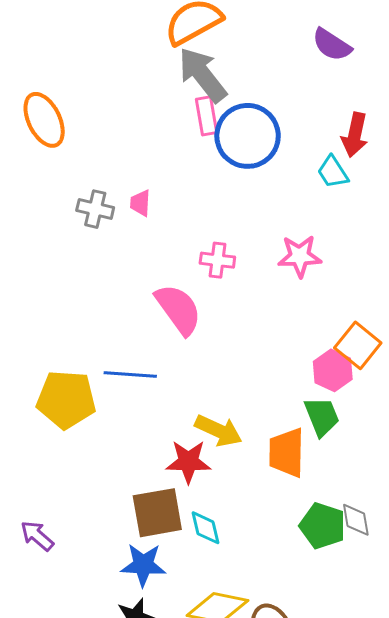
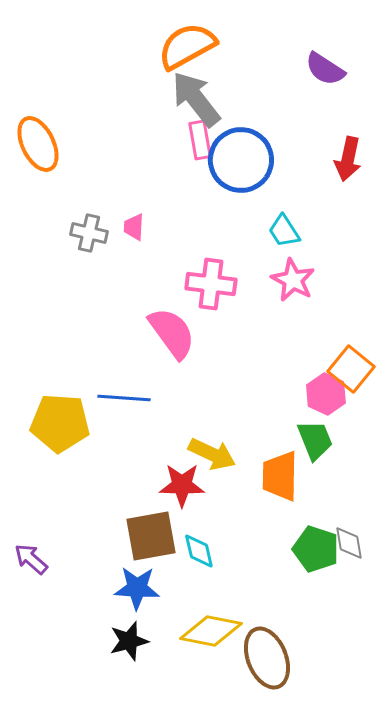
cyan trapezoid: (333, 172) -> (284, 231), moved
pink star: (300, 256) -> (293, 280), turned 30
pink cross: (217, 260) -> (211, 284), size x1.4

